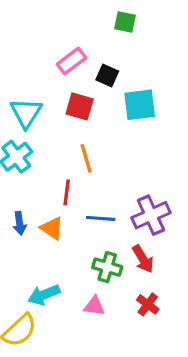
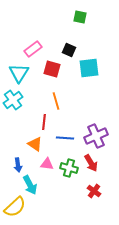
pink rectangle: (71, 61) -> (33, 49), moved
blue arrow: (20, 223) -> (18, 165), moved
cyan arrow: (44, 295) -> (30, 185), turned -96
pink triangle: (94, 306) -> (47, 164), moved

